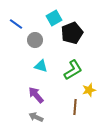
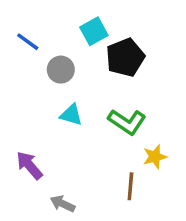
green L-shape: (73, 70) -> (127, 122), turned 65
purple arrow: (36, 95) -> (29, 165), moved

